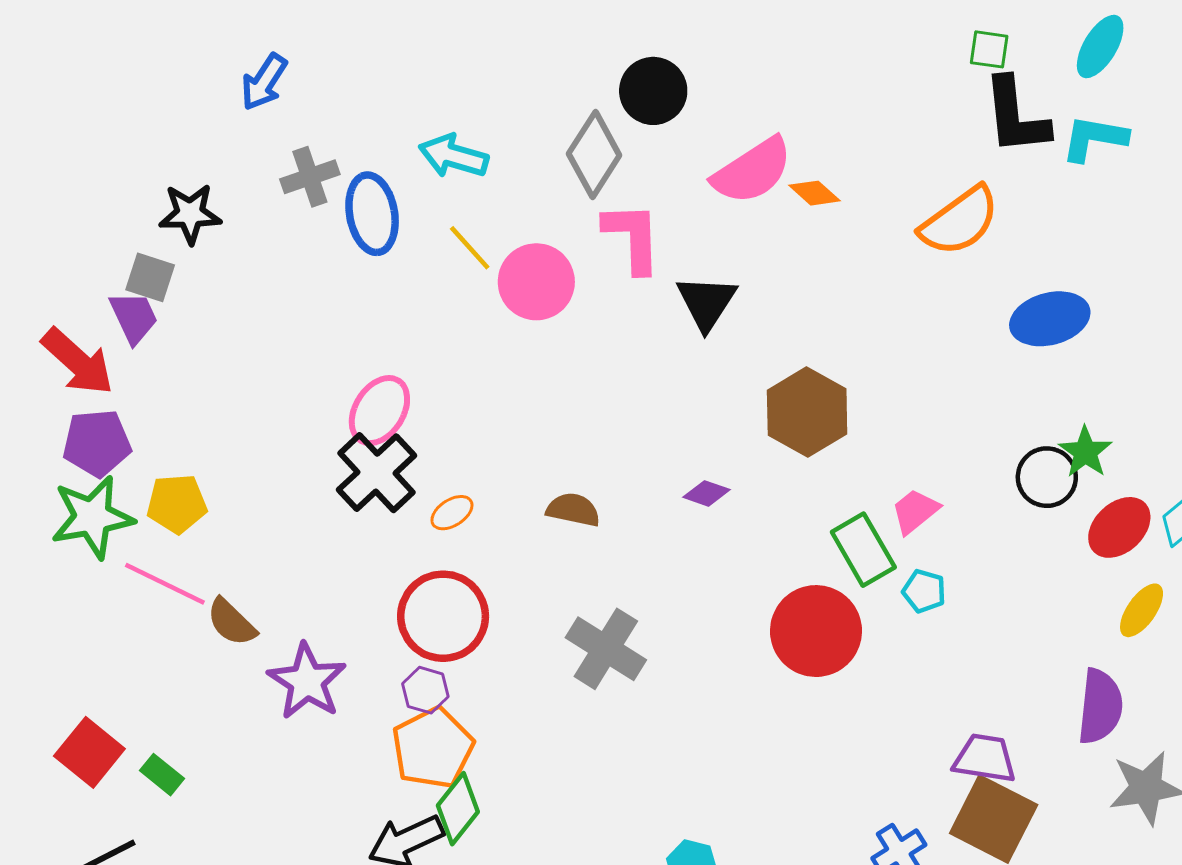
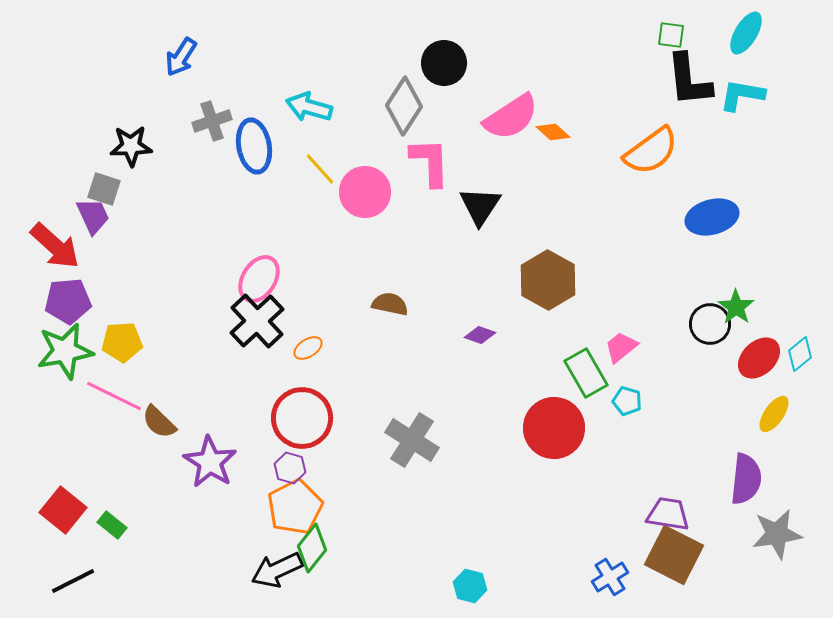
brown semicircle: (573, 510) -> (390, 304), moved

